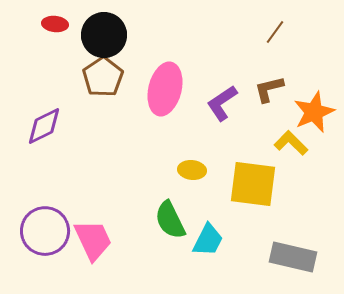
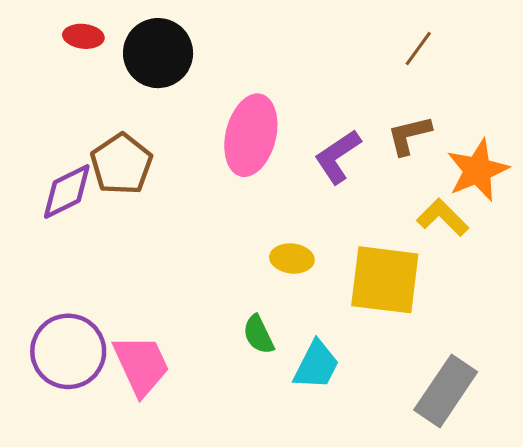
brown pentagon: (103, 77) -> (121, 164), moved
green semicircle: (170, 220) -> (258, 335), size x0.7
gray rectangle: (293, 257) -> (446, 391), turned -69

